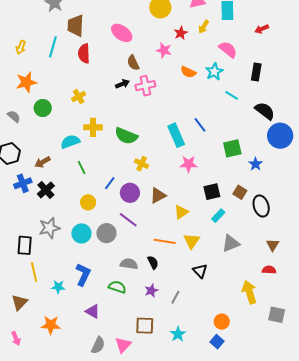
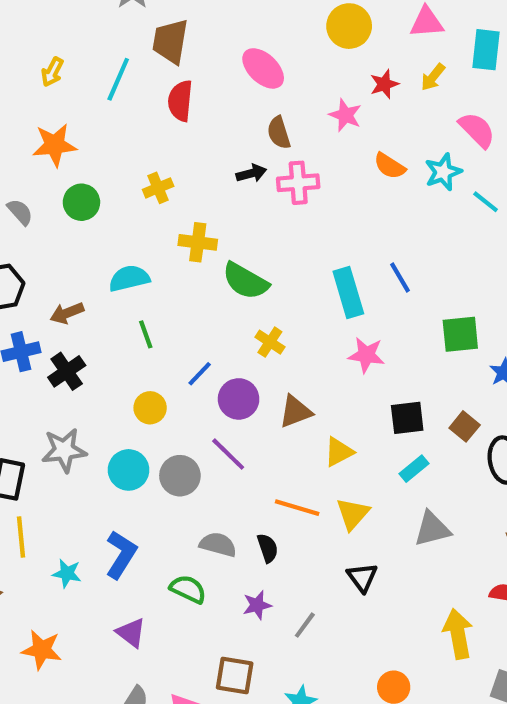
cyan line: (232, 95) -> (486, 202), moved
yellow cross: (93, 127) -> (198, 242), moved

